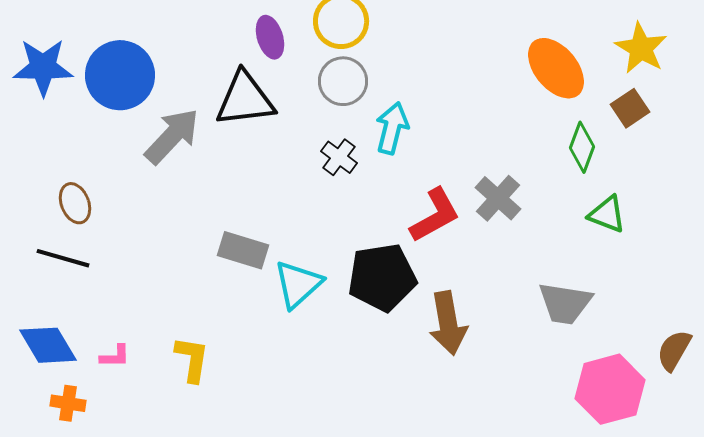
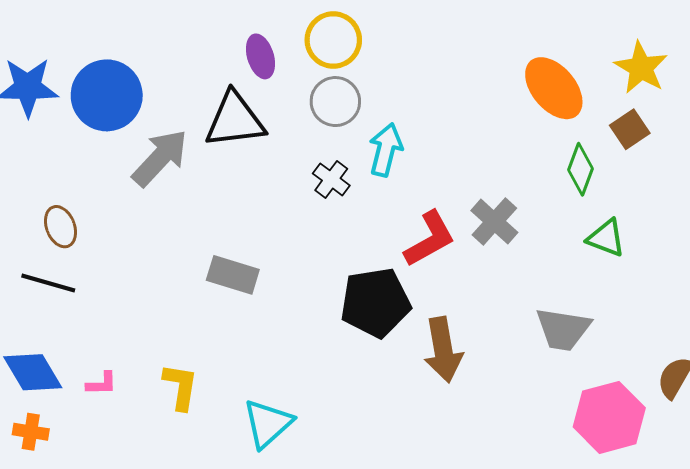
cyan triangle: (298, 284) -> (268, 424), moved
orange cross: (68, 403) -> (31, 432), moved

